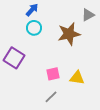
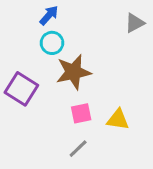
brown star: (69, 34) -> (73, 72), moved

